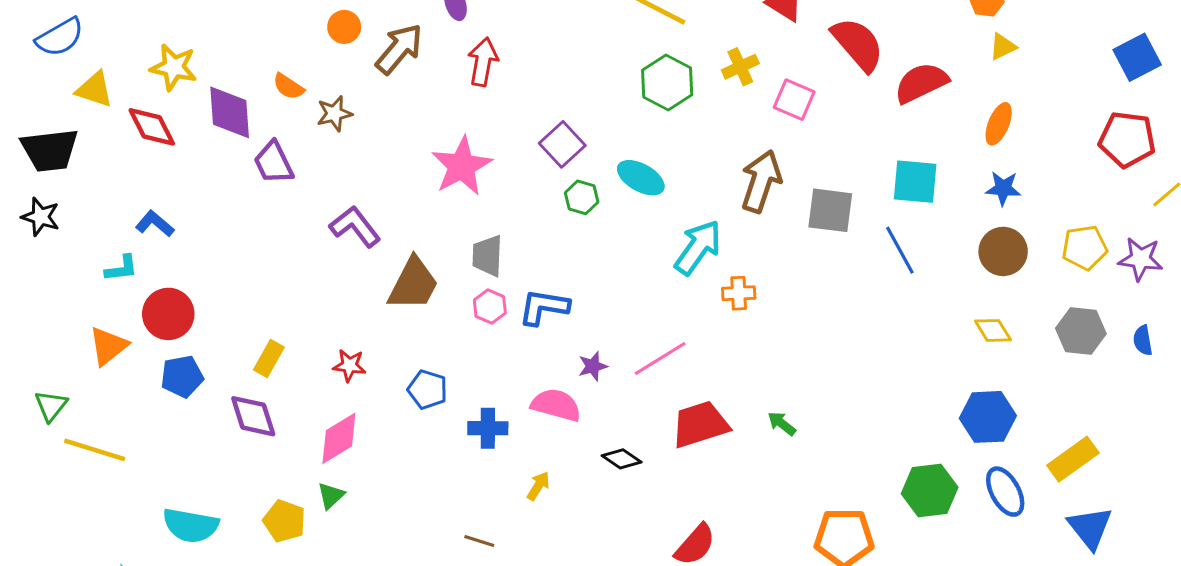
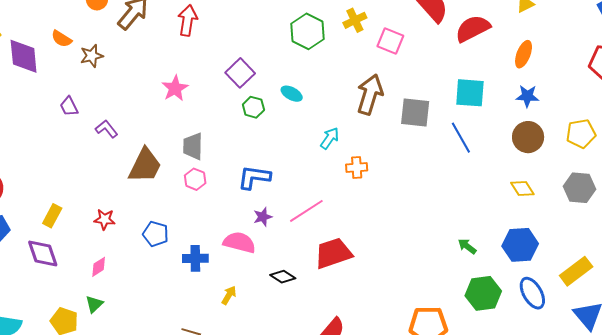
purple trapezoid: (274, 163) -> (69, 106), moved, size x0.7
pink star: (462, 166) -> (175, 88), size x0.7
cyan ellipse: (641, 178) -> (292, 94), size x0.7
purple L-shape: (355, 227) -> (107, 129), size x0.7
cyan arrow: (698, 247) -> (330, 138), size x0.6
blue L-shape: (544, 307) -> (254, 177), moved
green arrow: (782, 424) -> (467, 246), moved
pink diamond: (339, 438) -> (99, 267), size x0.6

